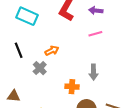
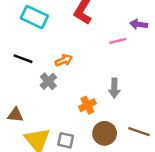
purple arrow: (96, 11) -> (139, 24), moved
black line: (19, 50) -> (23, 59), turned -49
orange cross: (72, 87) -> (87, 105), turned -32

